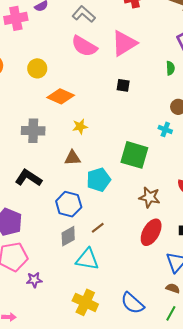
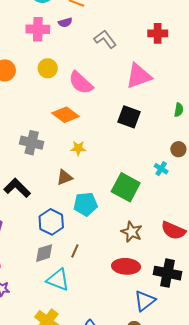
pink semicircle: (84, 46) -> (81, 83), moved
yellow circle: (37, 68) -> (48, 68), moved
black square: (123, 85) -> (129, 117), size x1.6
brown triangle: (72, 158) -> (64, 177), turned -30
brown line: (98, 228) -> (75, 251), turned -40
red ellipse: (151, 232) -> (126, 266), turned 52

